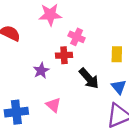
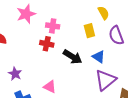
red cross: (64, 55) -> (47, 44), turned 32
purple star: (41, 71) -> (15, 74), moved

